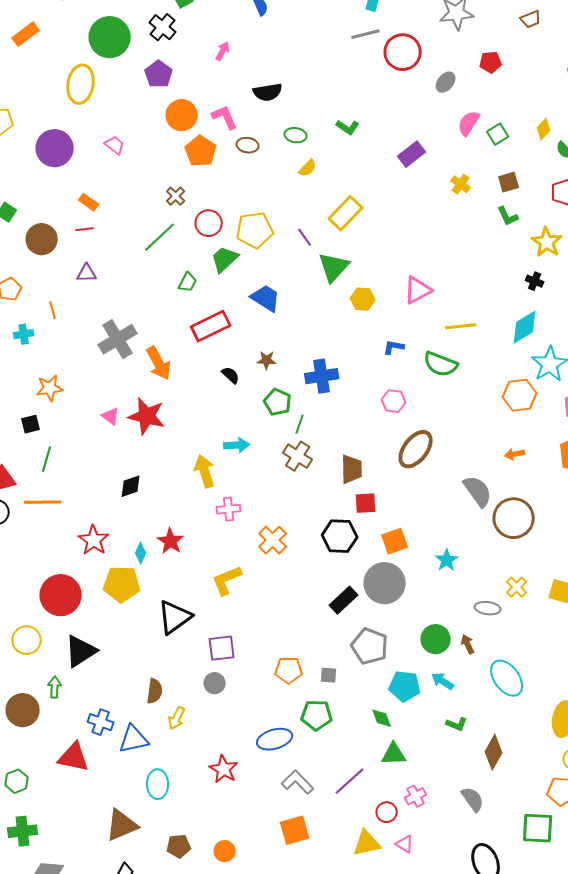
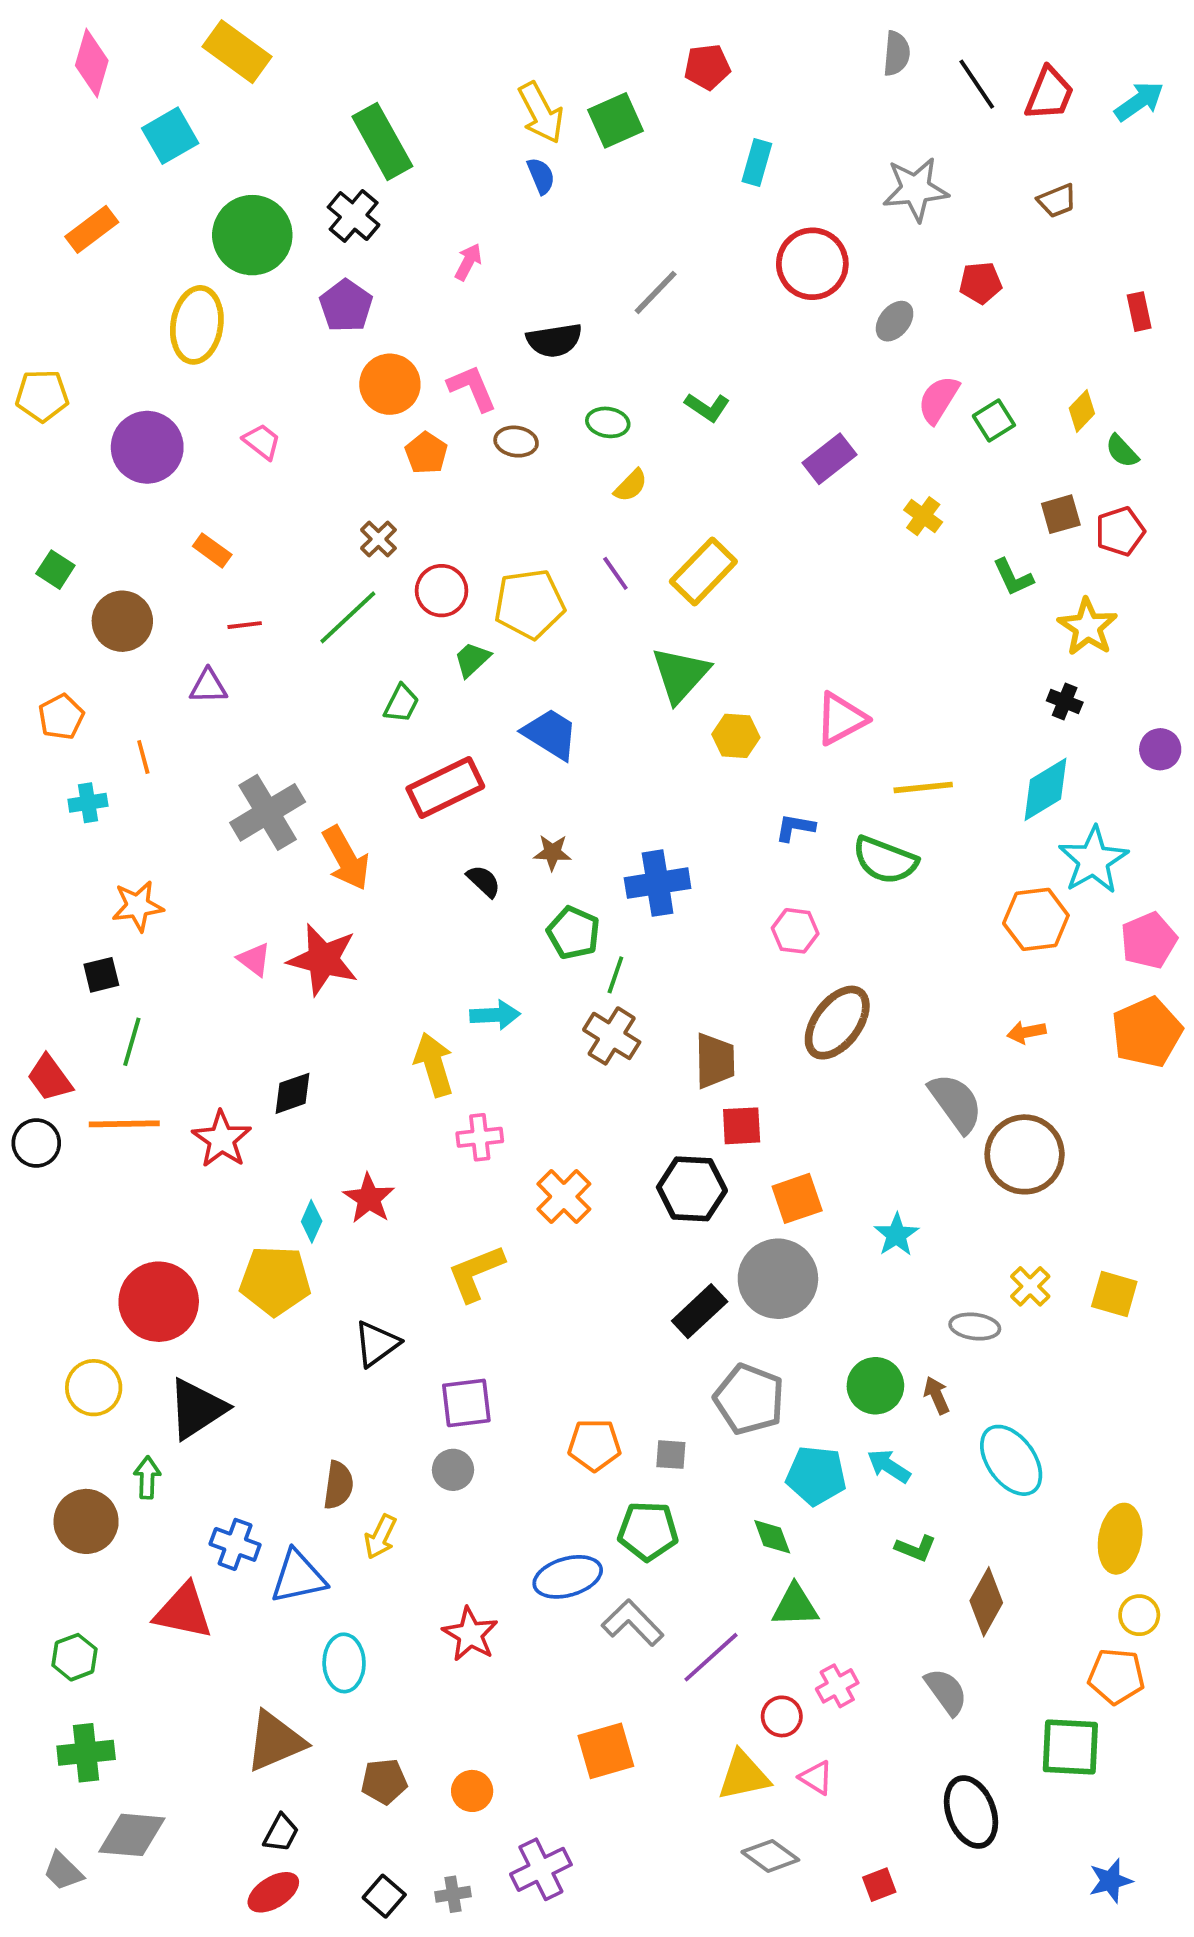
gray line: (366, 34) -> (656, 292), moved, turned -32
orange pentagon: (201, 151) -> (426, 453), size x0.7
brown square: (509, 182) -> (1061, 514), moved
red line: (85, 229) -> (245, 625), moved
purple line: (305, 237) -> (615, 573), moved
green trapezoid: (225, 259) -> (472, 659), size x0.7
red star: (94, 540) -> (222, 1139), moved
black triangle: (175, 617) -> (377, 1344), size x0.7
gray L-shape: (298, 782) -> (633, 1623), moved

